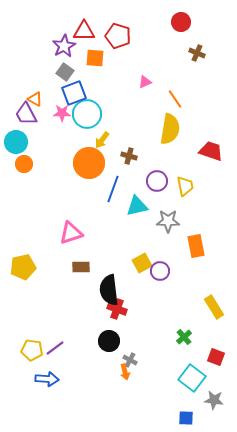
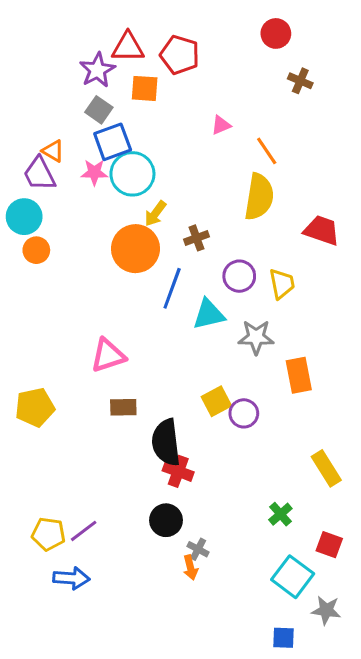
brown cross: (129, 156) -> (197, 238), turned -35

